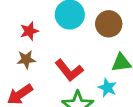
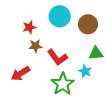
brown star: (26, 59) -> (35, 46), moved

